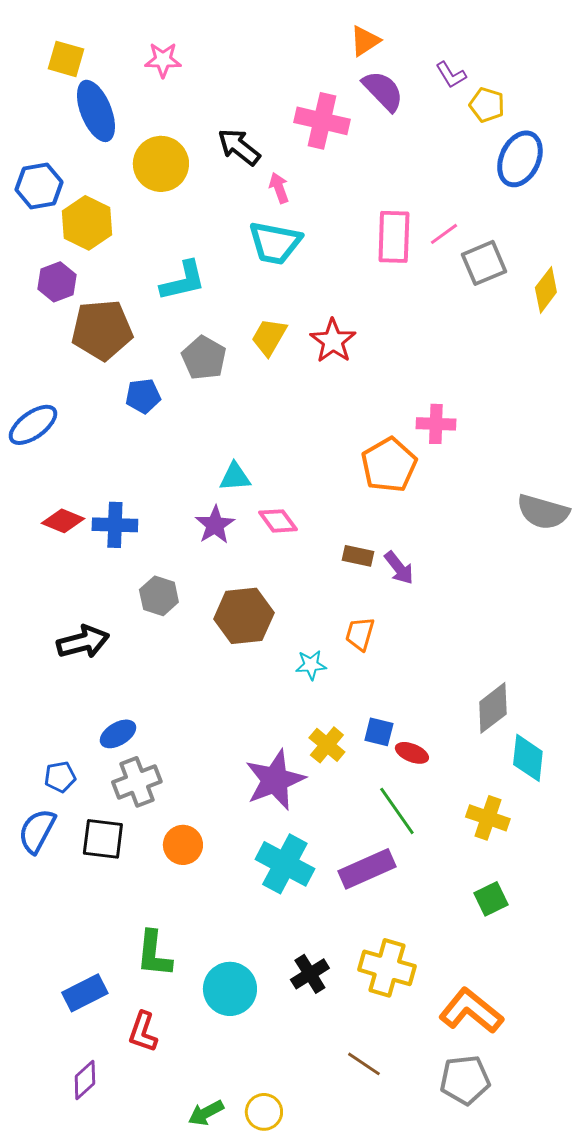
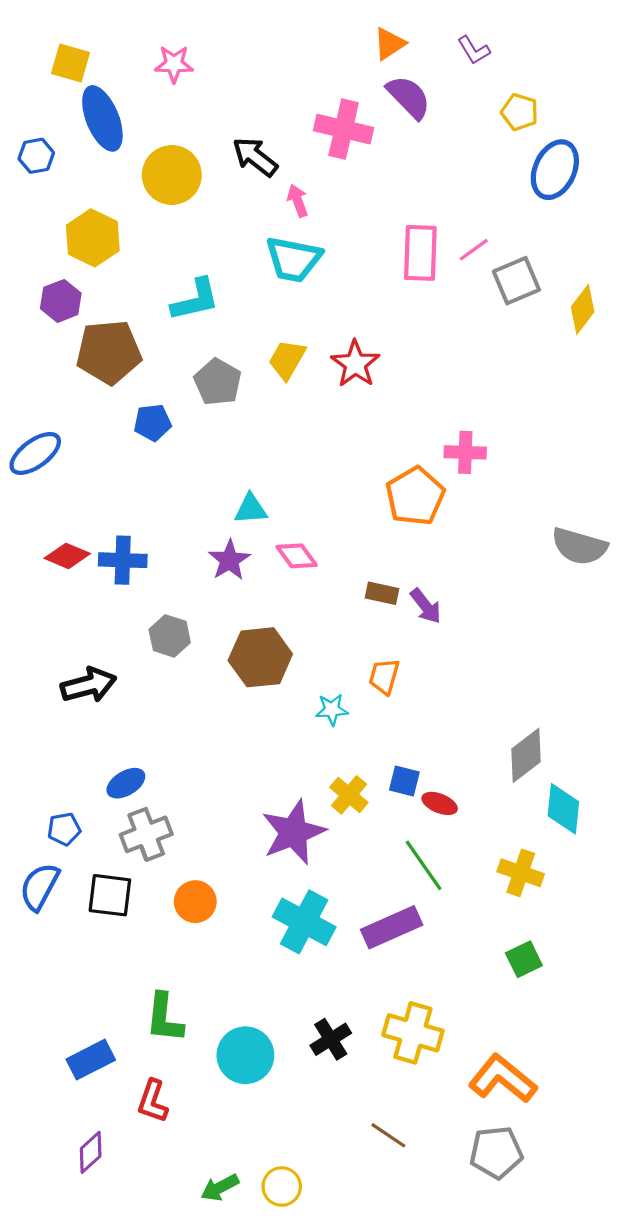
purple L-shape: (451, 75) -> (474, 50), moved
blue hexagon: (39, 186) -> (36, 156), moved, size x0.7

